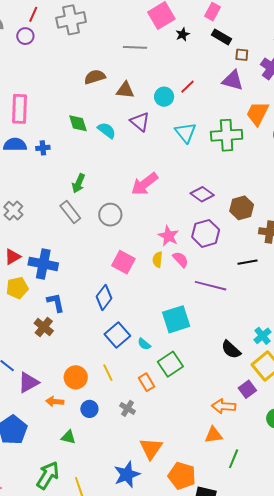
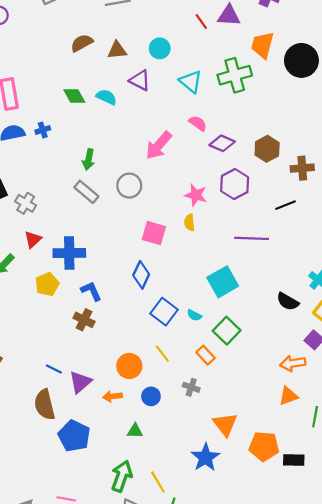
red line: (187, 87) -> (201, 21), moved, turned -70
red triangle: (13, 257) -> (33, 239), moved
pink semicircle: (181, 259) -> (198, 123), moved

